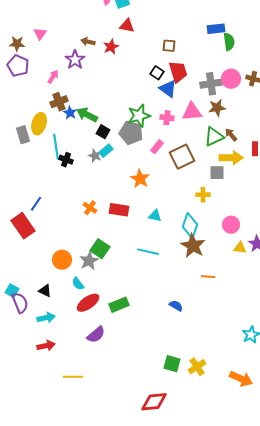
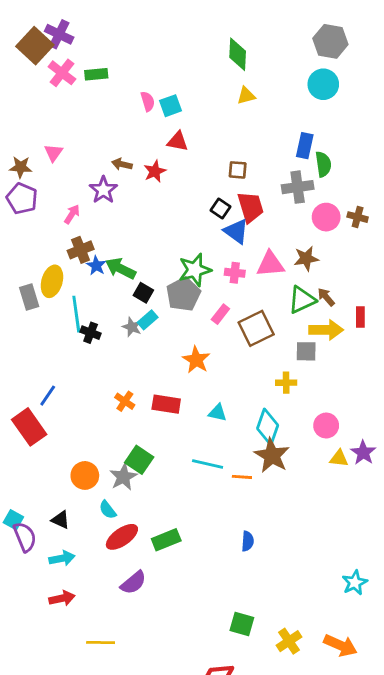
blue rectangle: (216, 29) -> (305, 146), turned -72
gray cross: (211, 84) -> (298, 187), moved
gray pentagon: (131, 133) -> (183, 294), turned 30
orange line: (208, 277) -> (242, 477), moved
blue semicircle: (176, 306) -> (248, 541), turned 64
yellow cross: (197, 367) -> (289, 641), moved

